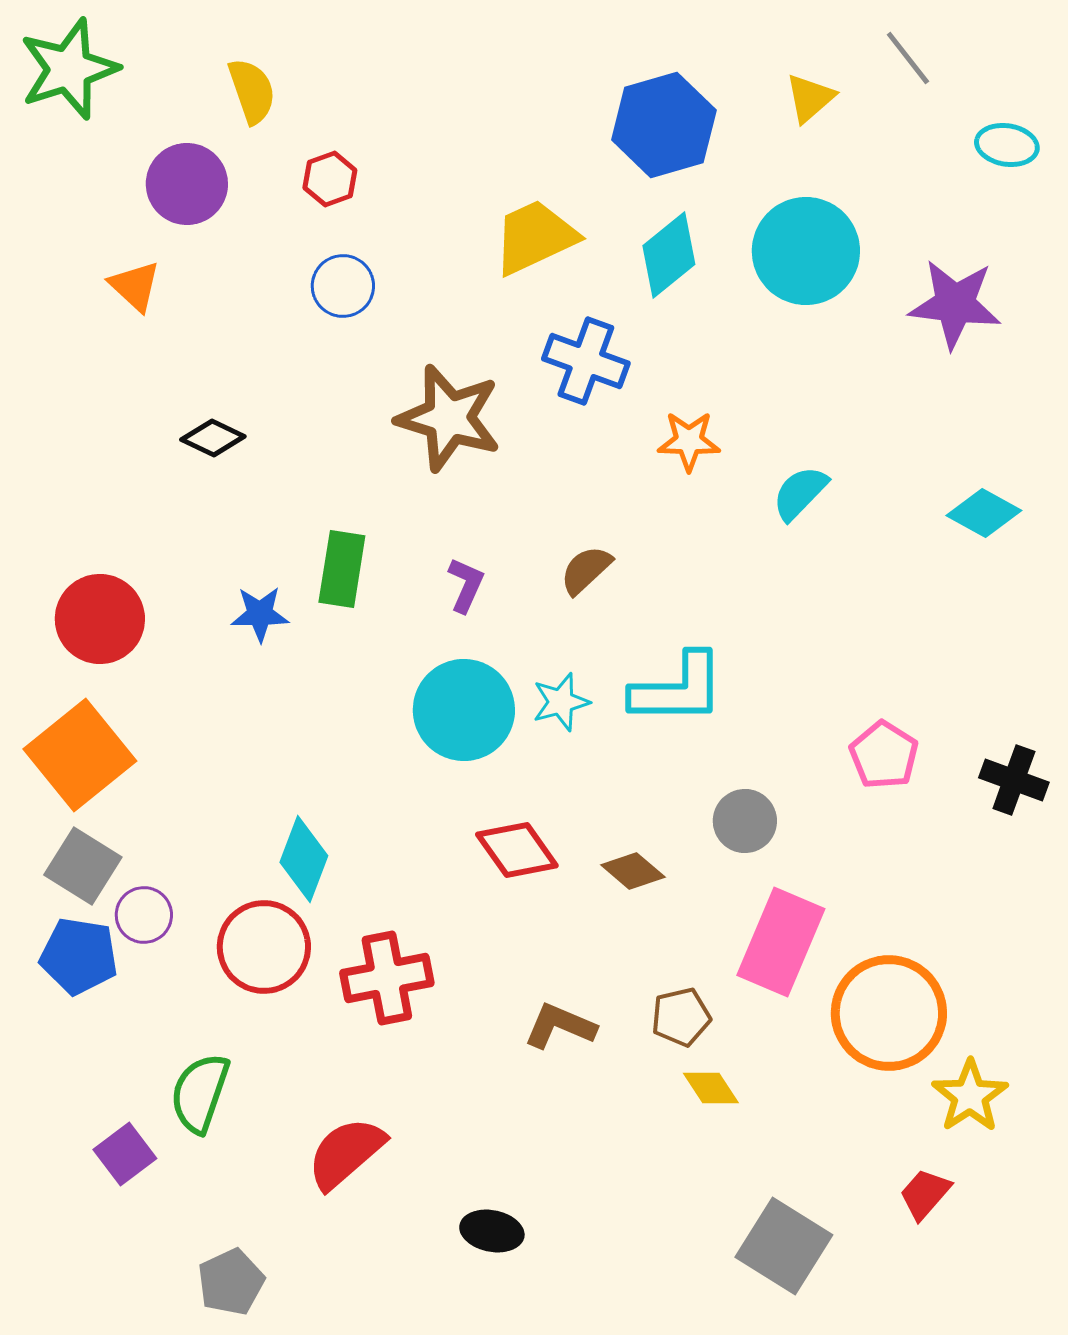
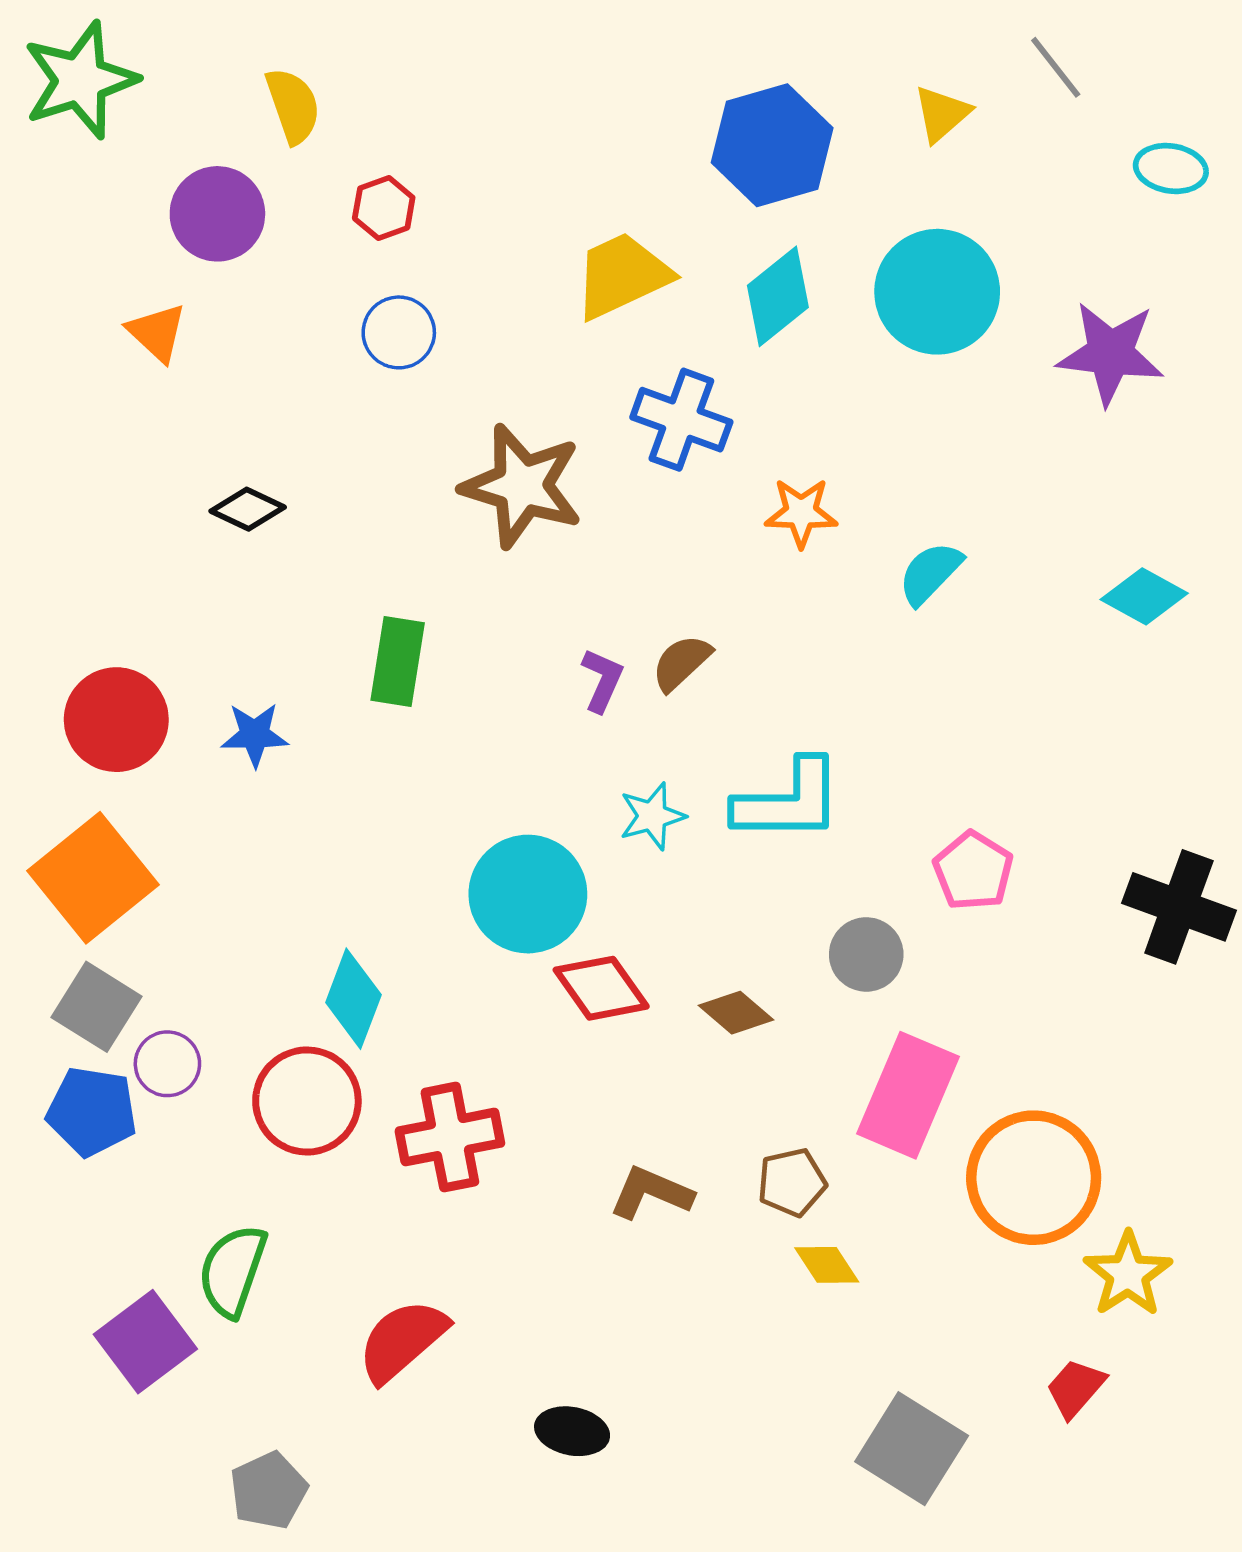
purple L-shape: (466, 585) -> (602, 680), moved
blue star: (260, 614) -> (255, 735), moved
cyan circle: (464, 710) -> (528, 894), moved
pink pentagon: (884, 755) -> (973, 871), moved
black cross: (1014, 780) -> (1179, 907), size x1.4
purple square: (125, 1154) -> (145, 1342), size x1.4

